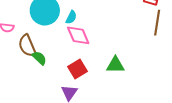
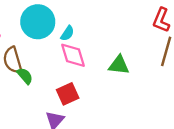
green triangle: (115, 65) -> (119, 65), moved

